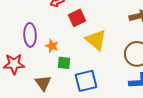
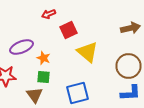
purple ellipse: (30, 35) -> (22, 47), turned 70
green square: (64, 63) -> (44, 77), moved

